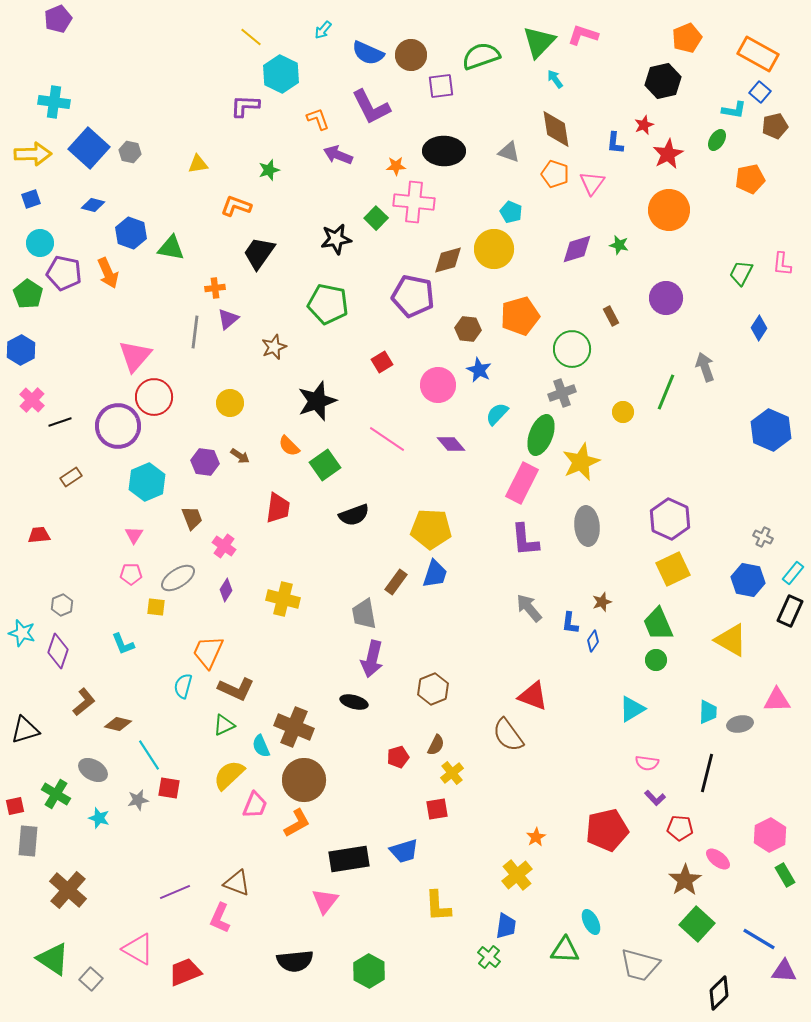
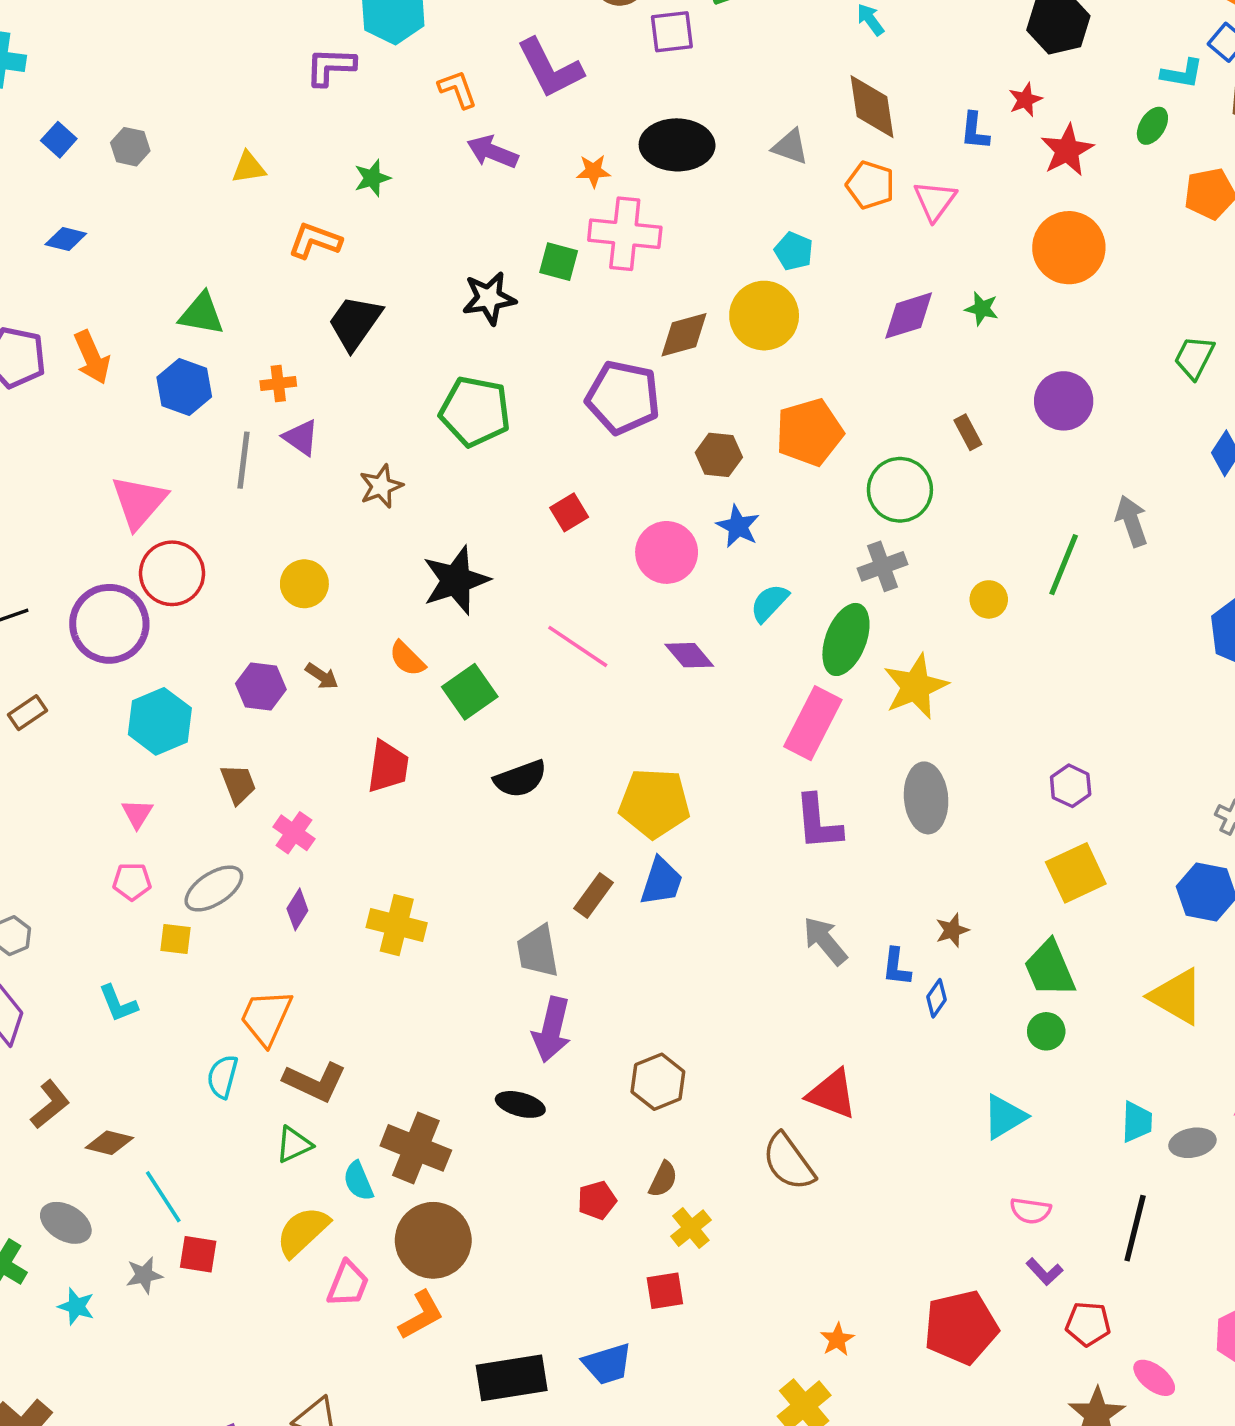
blue square: (89, 148) -> (59, 140), size x0.5
green square: (376, 218) -> (559, 262), turned -30
blue hexagon: (131, 233) -> (184, 387), moved
purple triangle: (228, 319) -> (301, 437), turned -45
purple hexagon: (670, 519) -> (1071, 786), size x0.6

